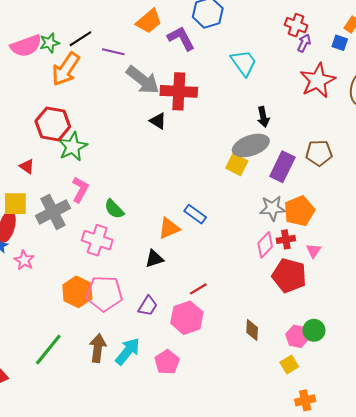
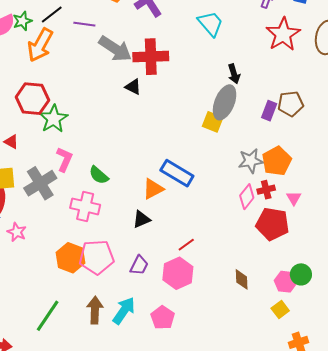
gray ellipse: (251, 145) -> (225, 102), turned -44
purple rectangle: (282, 167) -> (269, 111), moved, size x0.7
blue rectangle: (195, 214) -> (177, 173), size x1.5

